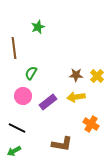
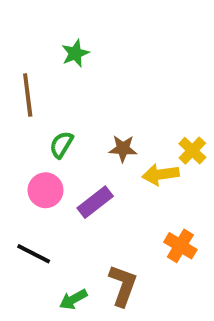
brown star: (76, 75) -> (123, 149), moved
yellow arrow: (76, 97) -> (161, 174), moved
brown L-shape: (62, 144) -> (123, 285), turned -80
green arrow: (14, 151) -> (73, 299), moved

